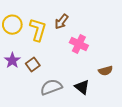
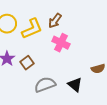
yellow L-shape: (38, 30) -> (32, 29), turned 50
pink cross: (79, 44) -> (61, 43), moved

